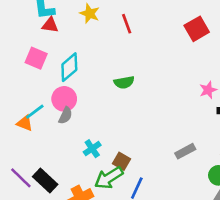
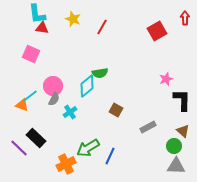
red line: (127, 24) -> (102, 27), turned 49
cyan diamond: (69, 67) -> (87, 86), moved
cyan cross: (92, 149) -> (70, 112), moved
brown square: (122, 161) -> (116, 110), moved
black rectangle: (45, 180) -> (36, 138), moved

